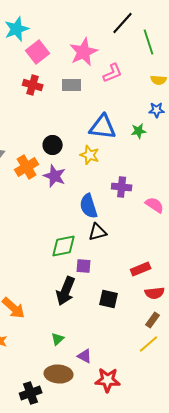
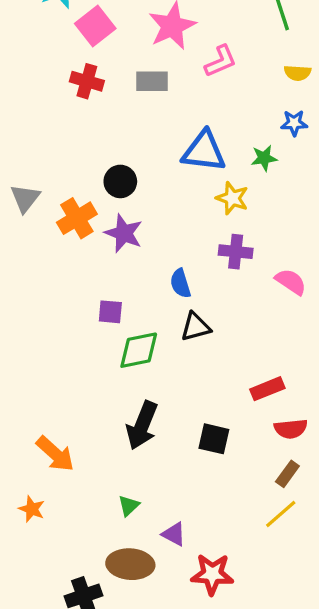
yellow star: (90, 155) -> (232, 198), moved
blue semicircle: (89, 206) -> (180, 283), size x0.7
purple square: (84, 266) -> (110, 312), moved

